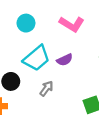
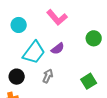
pink L-shape: (72, 24) -> (57, 17), turned 30

